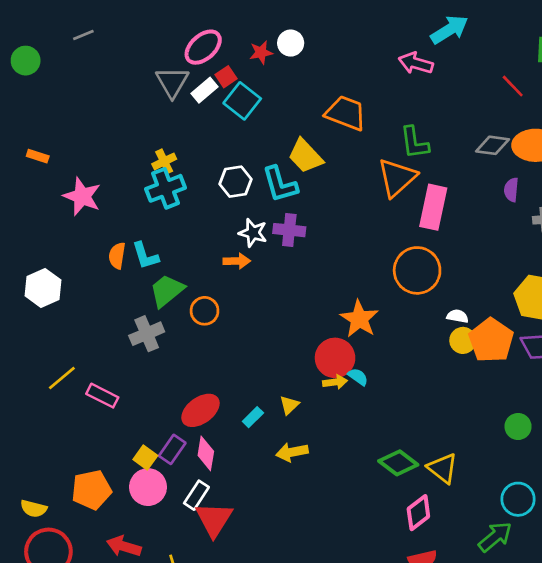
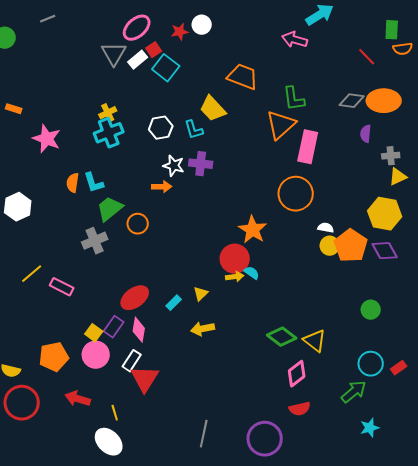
cyan L-shape: (280, 184) -> (194, 130), size x0.7

